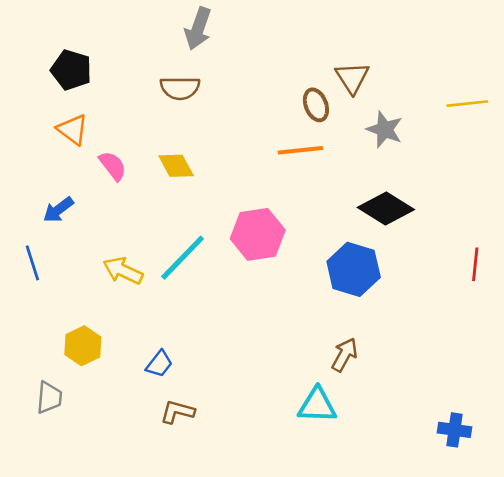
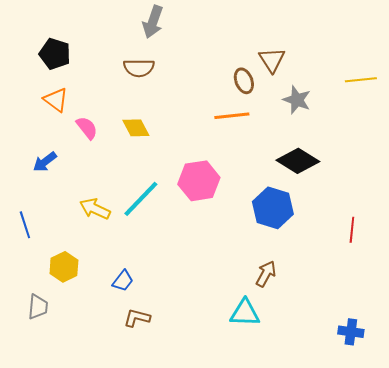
blue line: (32, 263) -> (25, 225), moved
red line: (475, 264) -> (352, 230), moved

